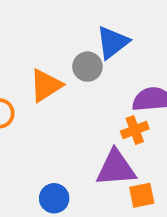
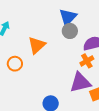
gray circle: (87, 67) -> (70, 31), moved

